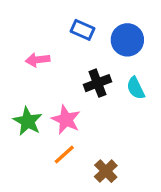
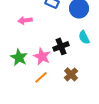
black cross: (97, 83) -> (61, 46), moved
brown cross: (106, 171) -> (71, 74), moved

